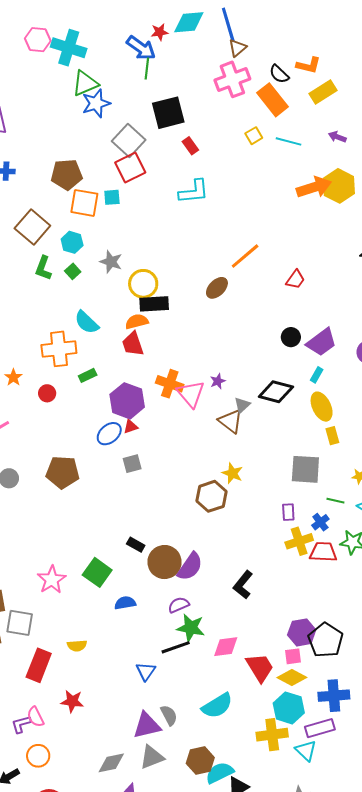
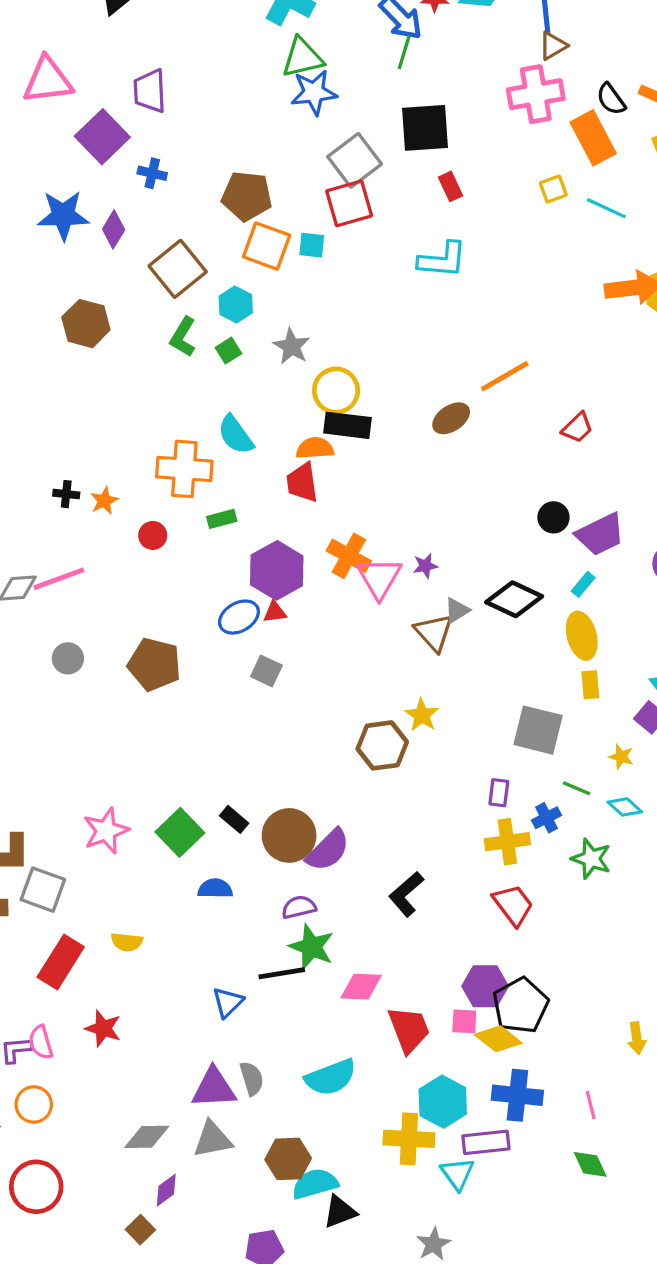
gray square: (132, 464) -> (266, 671), turned 30
black rectangle: (136, 545) -> (234, 819), moved
red trapezoid: (323, 552) -> (513, 905), moved, turned 40
yellow diamond: (292, 678) -> (498, 1039), moved

